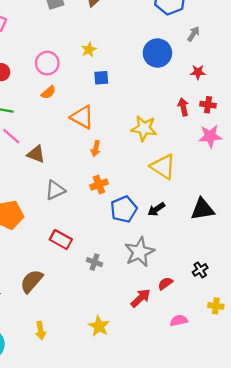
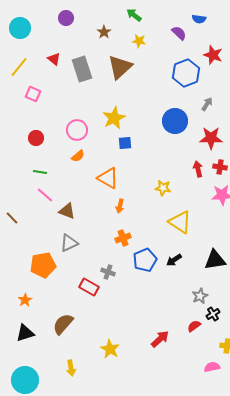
yellow star: (89, 50) -> (114, 118), size x1.6
red star: (198, 72) -> (211, 138), size x1.6
yellow star: (144, 128) -> (163, 188), size x0.7
gray triangle: (55, 190) -> (69, 243), moved
gray star: (139, 252) -> (200, 296), moved, size x0.6
gray cross: (94, 262) -> (108, 272), moved
red semicircle: (165, 283) -> (194, 326), moved
pink semicircle: (179, 321) -> (212, 367), moved
yellow star: (99, 326) -> (110, 349), moved

